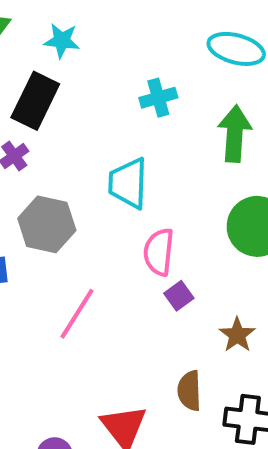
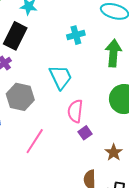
cyan trapezoid: (128, 183) -> (61, 77), turned 152

